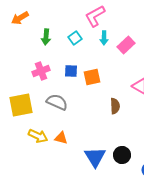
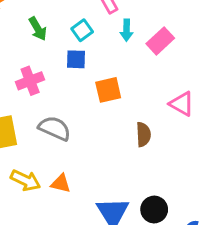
green arrow: (46, 37) -> (38, 29), turned -35
blue square: (71, 71) -> (76, 59), moved

